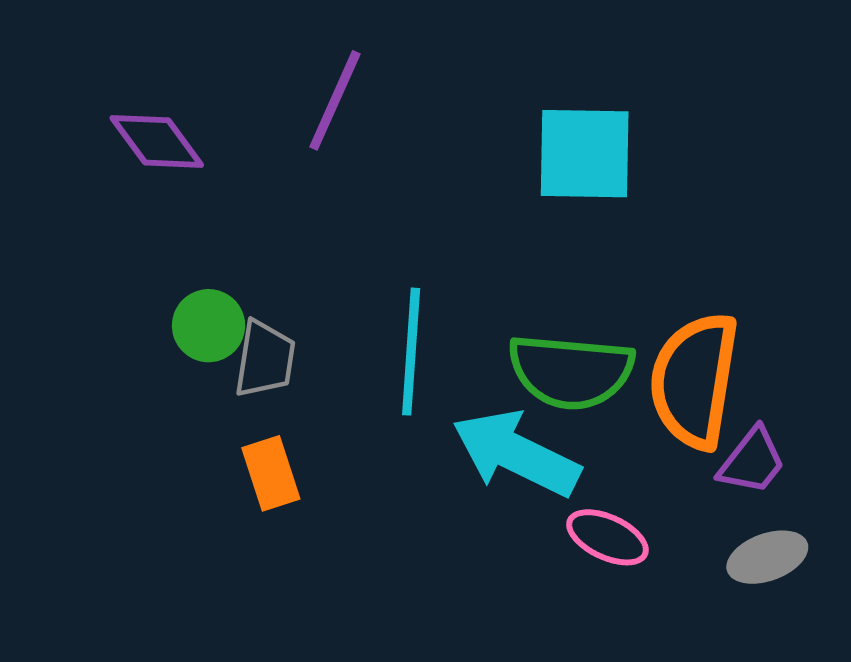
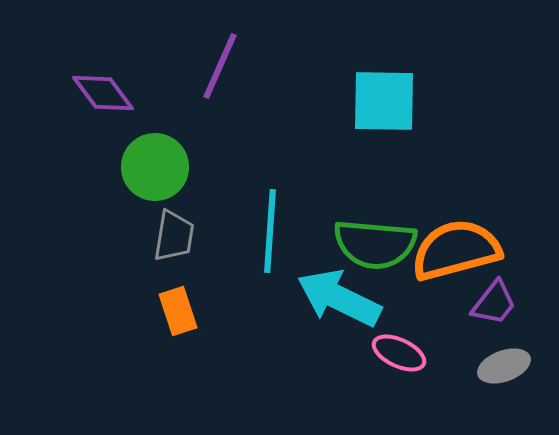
green circle: (209, 326) -> (155, 167), moved, size x1.4
orange semicircle: (694, 380) -> (456, 250), turned 66

